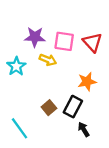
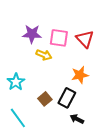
cyan star: (16, 66) -> (16, 82), moved
black arrow: (84, 129) -> (77, 119), turned -32

